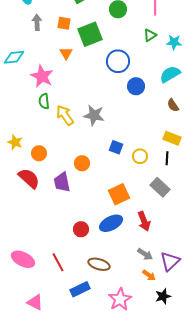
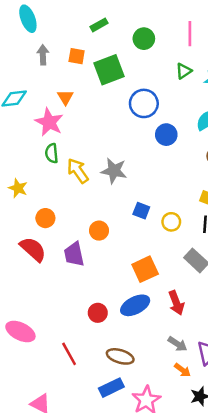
orange triangle: (66, 53) -> (65, 97), moved
yellow star: (15, 142) -> (18, 188), moved
pink ellipse: (23, 259) -> (20, 331), moved
blue rectangle: (80, 289) -> (111, 388), moved

